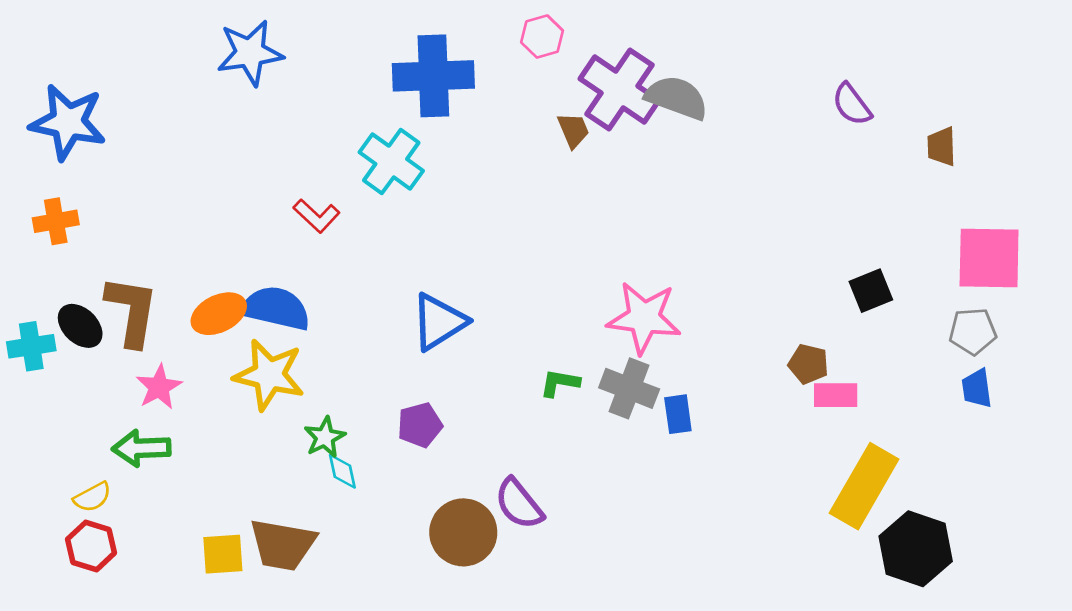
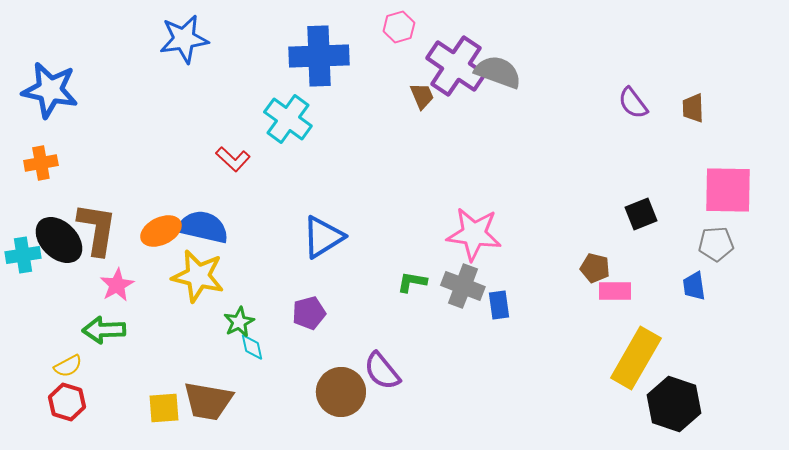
purple semicircle: (852, 104) -> (633, 103), moved
black ellipse: (80, 326) -> (59, 240), size x1.4
blue trapezoid: (977, 388) -> (694, 286), moved

